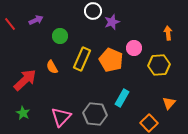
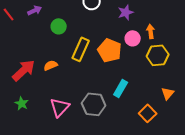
purple star: (112, 22) -> (126, 12), moved
orange arrow: (168, 33) -> (151, 31), moved
orange semicircle: (52, 67) -> (51, 65), moved, turned 96

